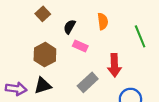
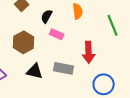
gray rectangle: (88, 82) -> (64, 68), turned 54
black triangle: (43, 86) -> (35, 71), moved, turned 30

